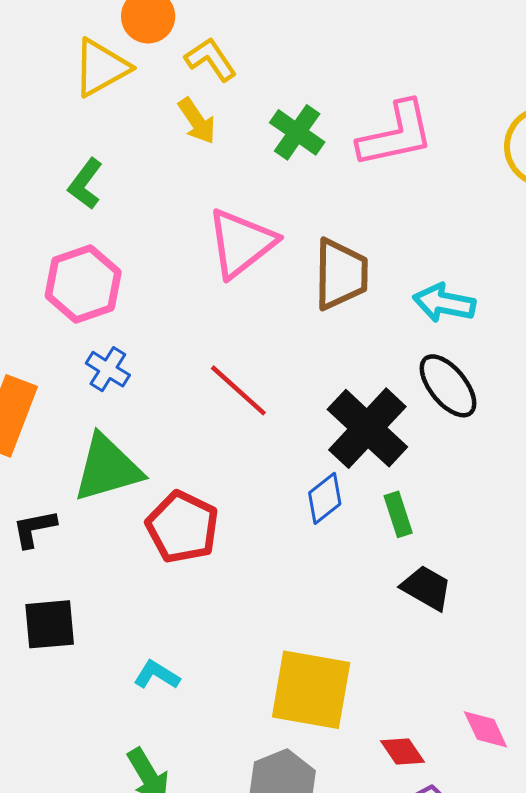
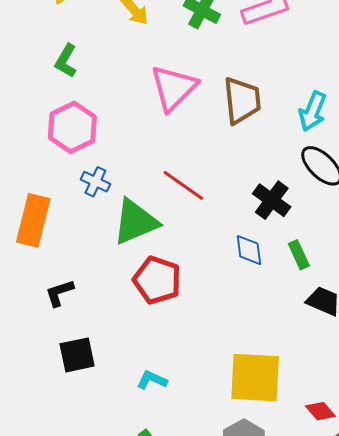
cyan arrow: (444, 303) -> (313, 111), turned -72
black cross: (367, 428) -> (272, 200), size x0.7
green triangle: (107, 468) -> (135, 222), moved
blue diamond: (325, 498) -> (249, 250), turned -52

